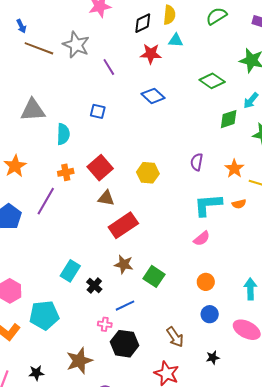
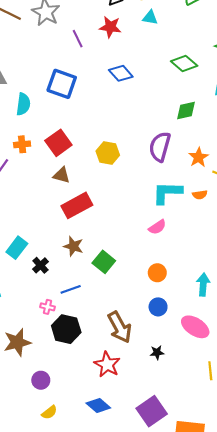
red star: (151, 54) -> (110, 27), moved
blue square: (98, 111) -> (62, 84), size x1.8
green diamond: (229, 119) -> (186, 111), moved
purple semicircle: (197, 162) -> (160, 147), size x1.6
brown arrow: (175, 337) -> (120, 327), size x1.4

